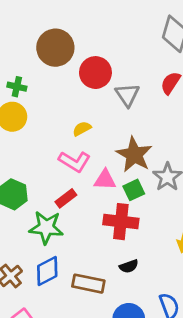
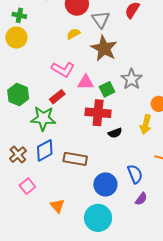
yellow semicircle: (82, 129) -> (73, 34), moved
brown star: (134, 155) -> (104, 48), moved
black semicircle: (129, 266) -> (115, 133), moved

